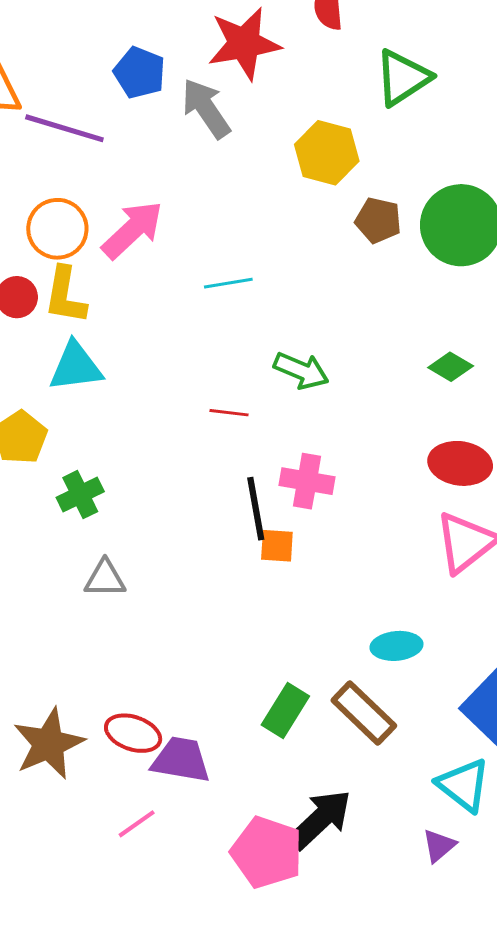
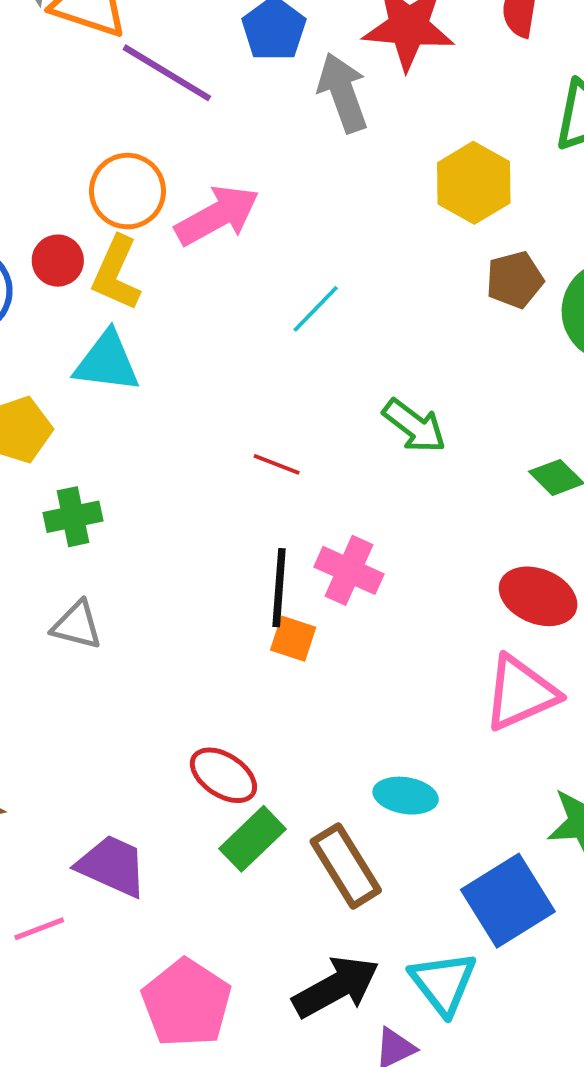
brown pentagon: (378, 220) -> (515, 280), turned 30
cyan line: (228, 283) -> (316, 309), turned -51
green arrow: (301, 371) -> (414, 426), moved
red ellipse: (133, 733) -> (223, 775), moved
black arrow: (320, 819) -> (336, 987), moved

